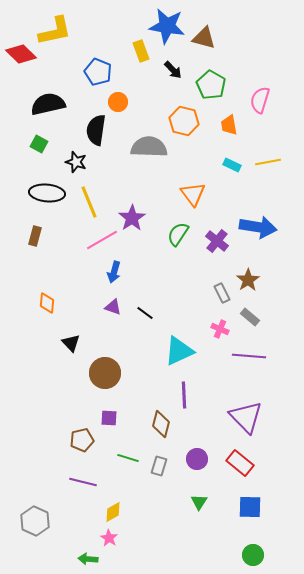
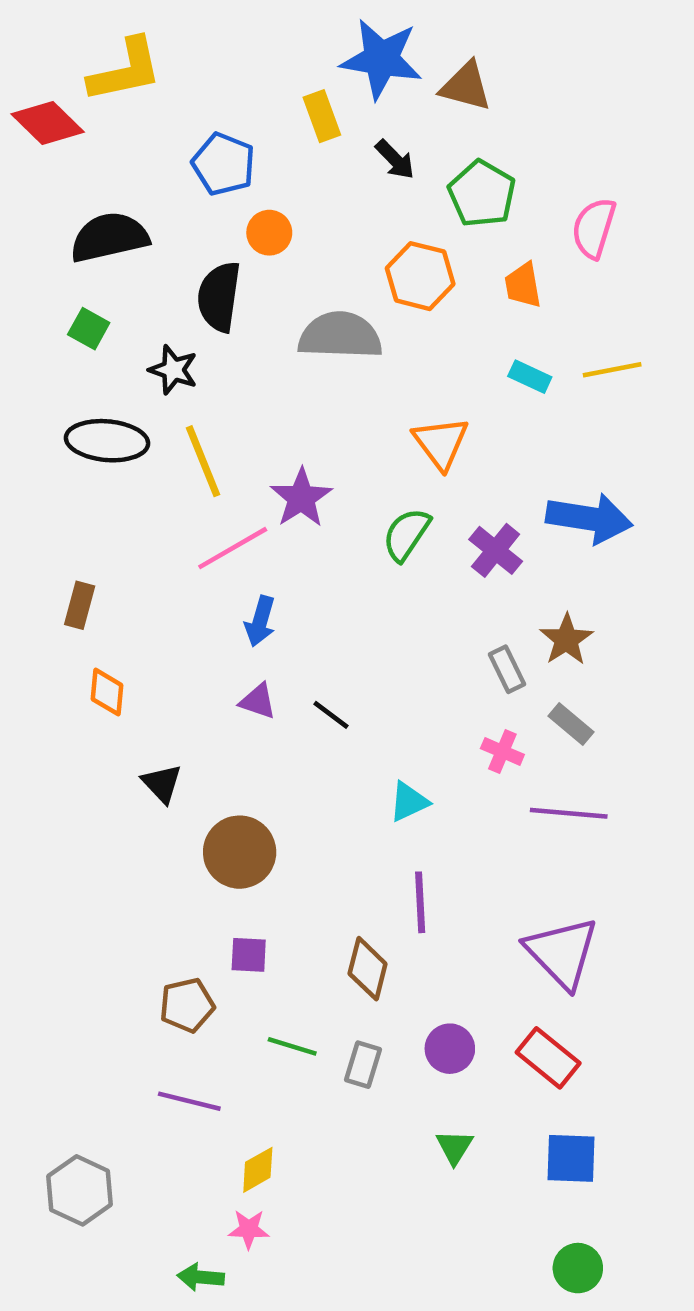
brown rectangle: (35, 236) -> (80, 605), moved
cyan triangle: (179, 351) -> (409, 802), size x0.6
pink star: (109, 538) -> (249, 1229), turned -30

